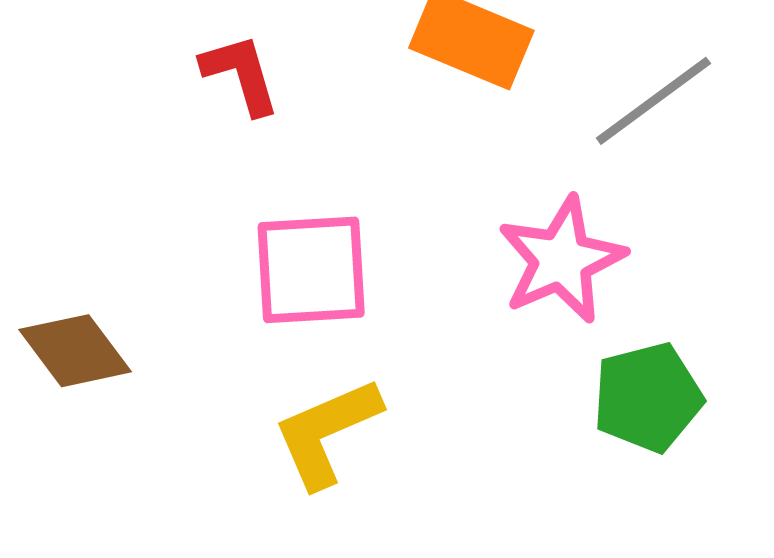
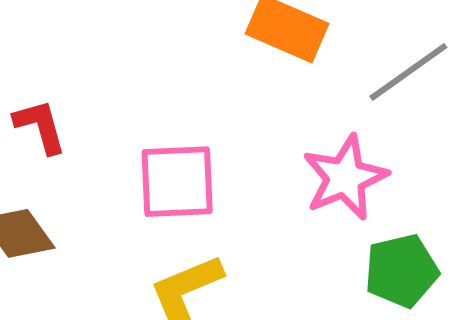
red L-shape: (241, 74) -> (40, 126), moved

